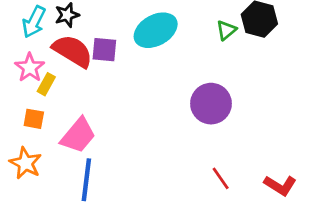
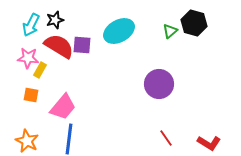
pink star: (30, 68) -> (28, 58), turned -30
orange star: (25, 163) -> (27, 141), moved

